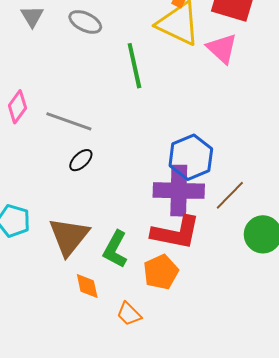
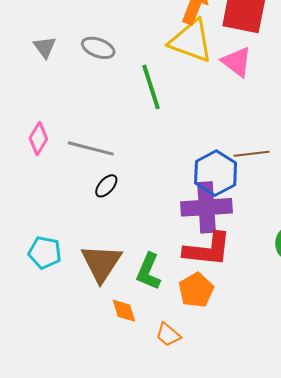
brown line: (230, 195) -> (252, 154), moved, turned 44

